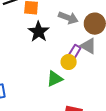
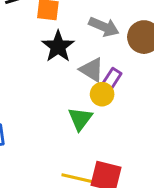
gray triangle: (88, 46) -> (92, 70), moved
green triangle: (55, 79) -> (80, 119), turned -30

